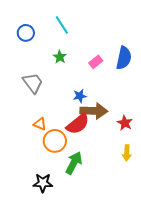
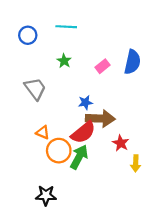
cyan line: (62, 25) -> (66, 27), turned -54
red star: (125, 123) -> (121, 143), moved
green arrow: (74, 163) -> (79, 157), moved

